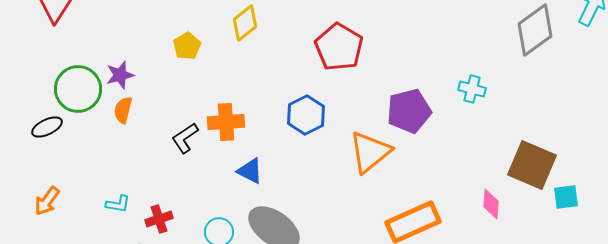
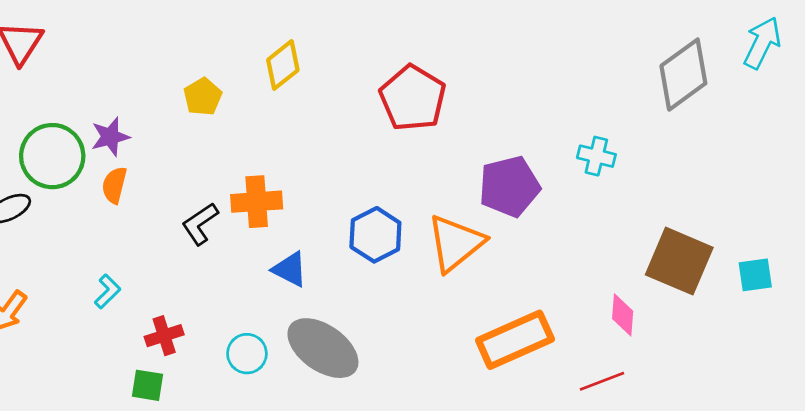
blue hexagon: (306, 115) -> (375, 235), moved
cyan square: (566, 197) -> (755, 275), moved
cyan L-shape: (118, 204) -> (107, 291), moved, turned -55

